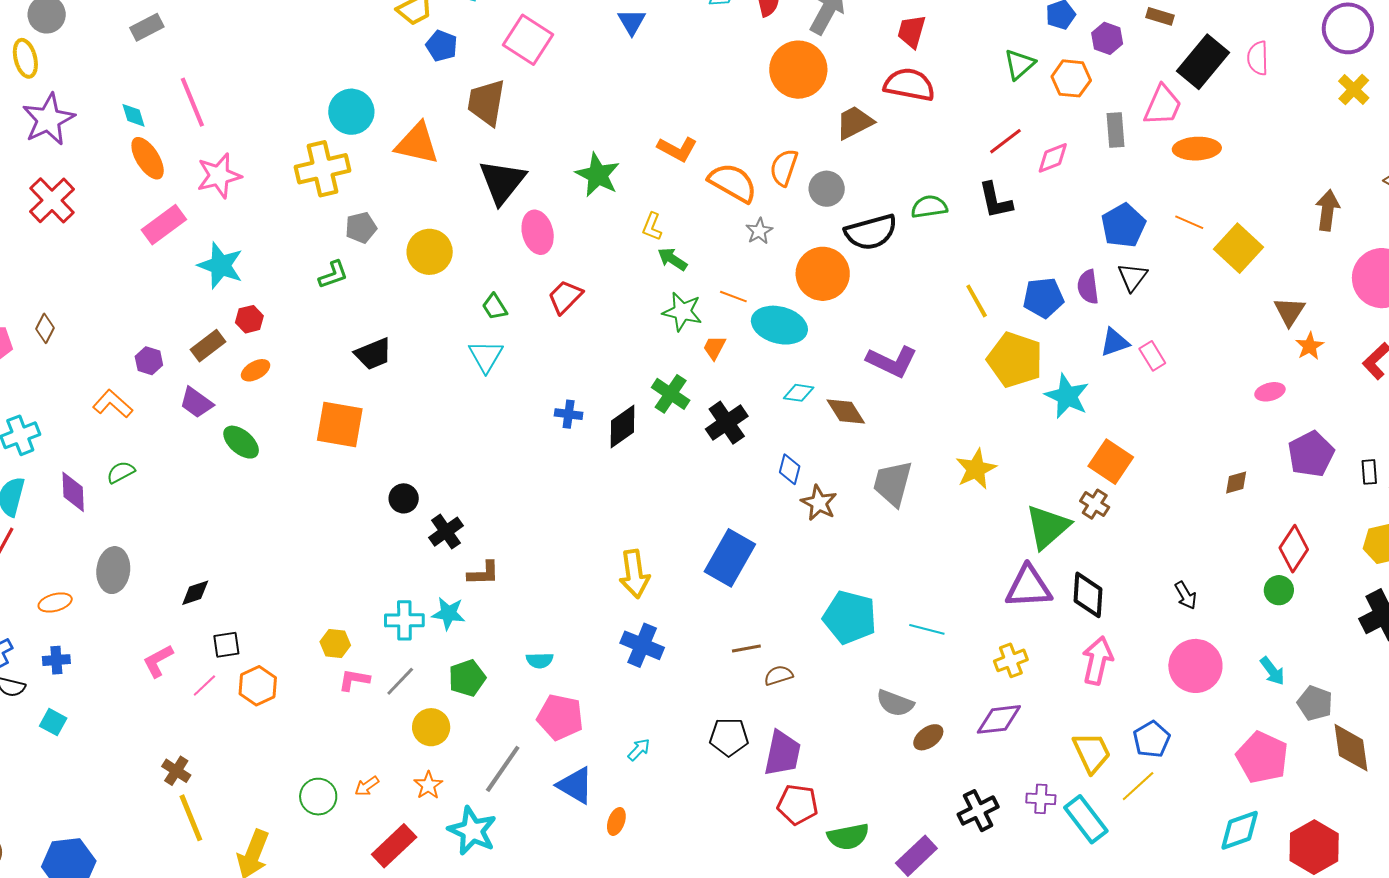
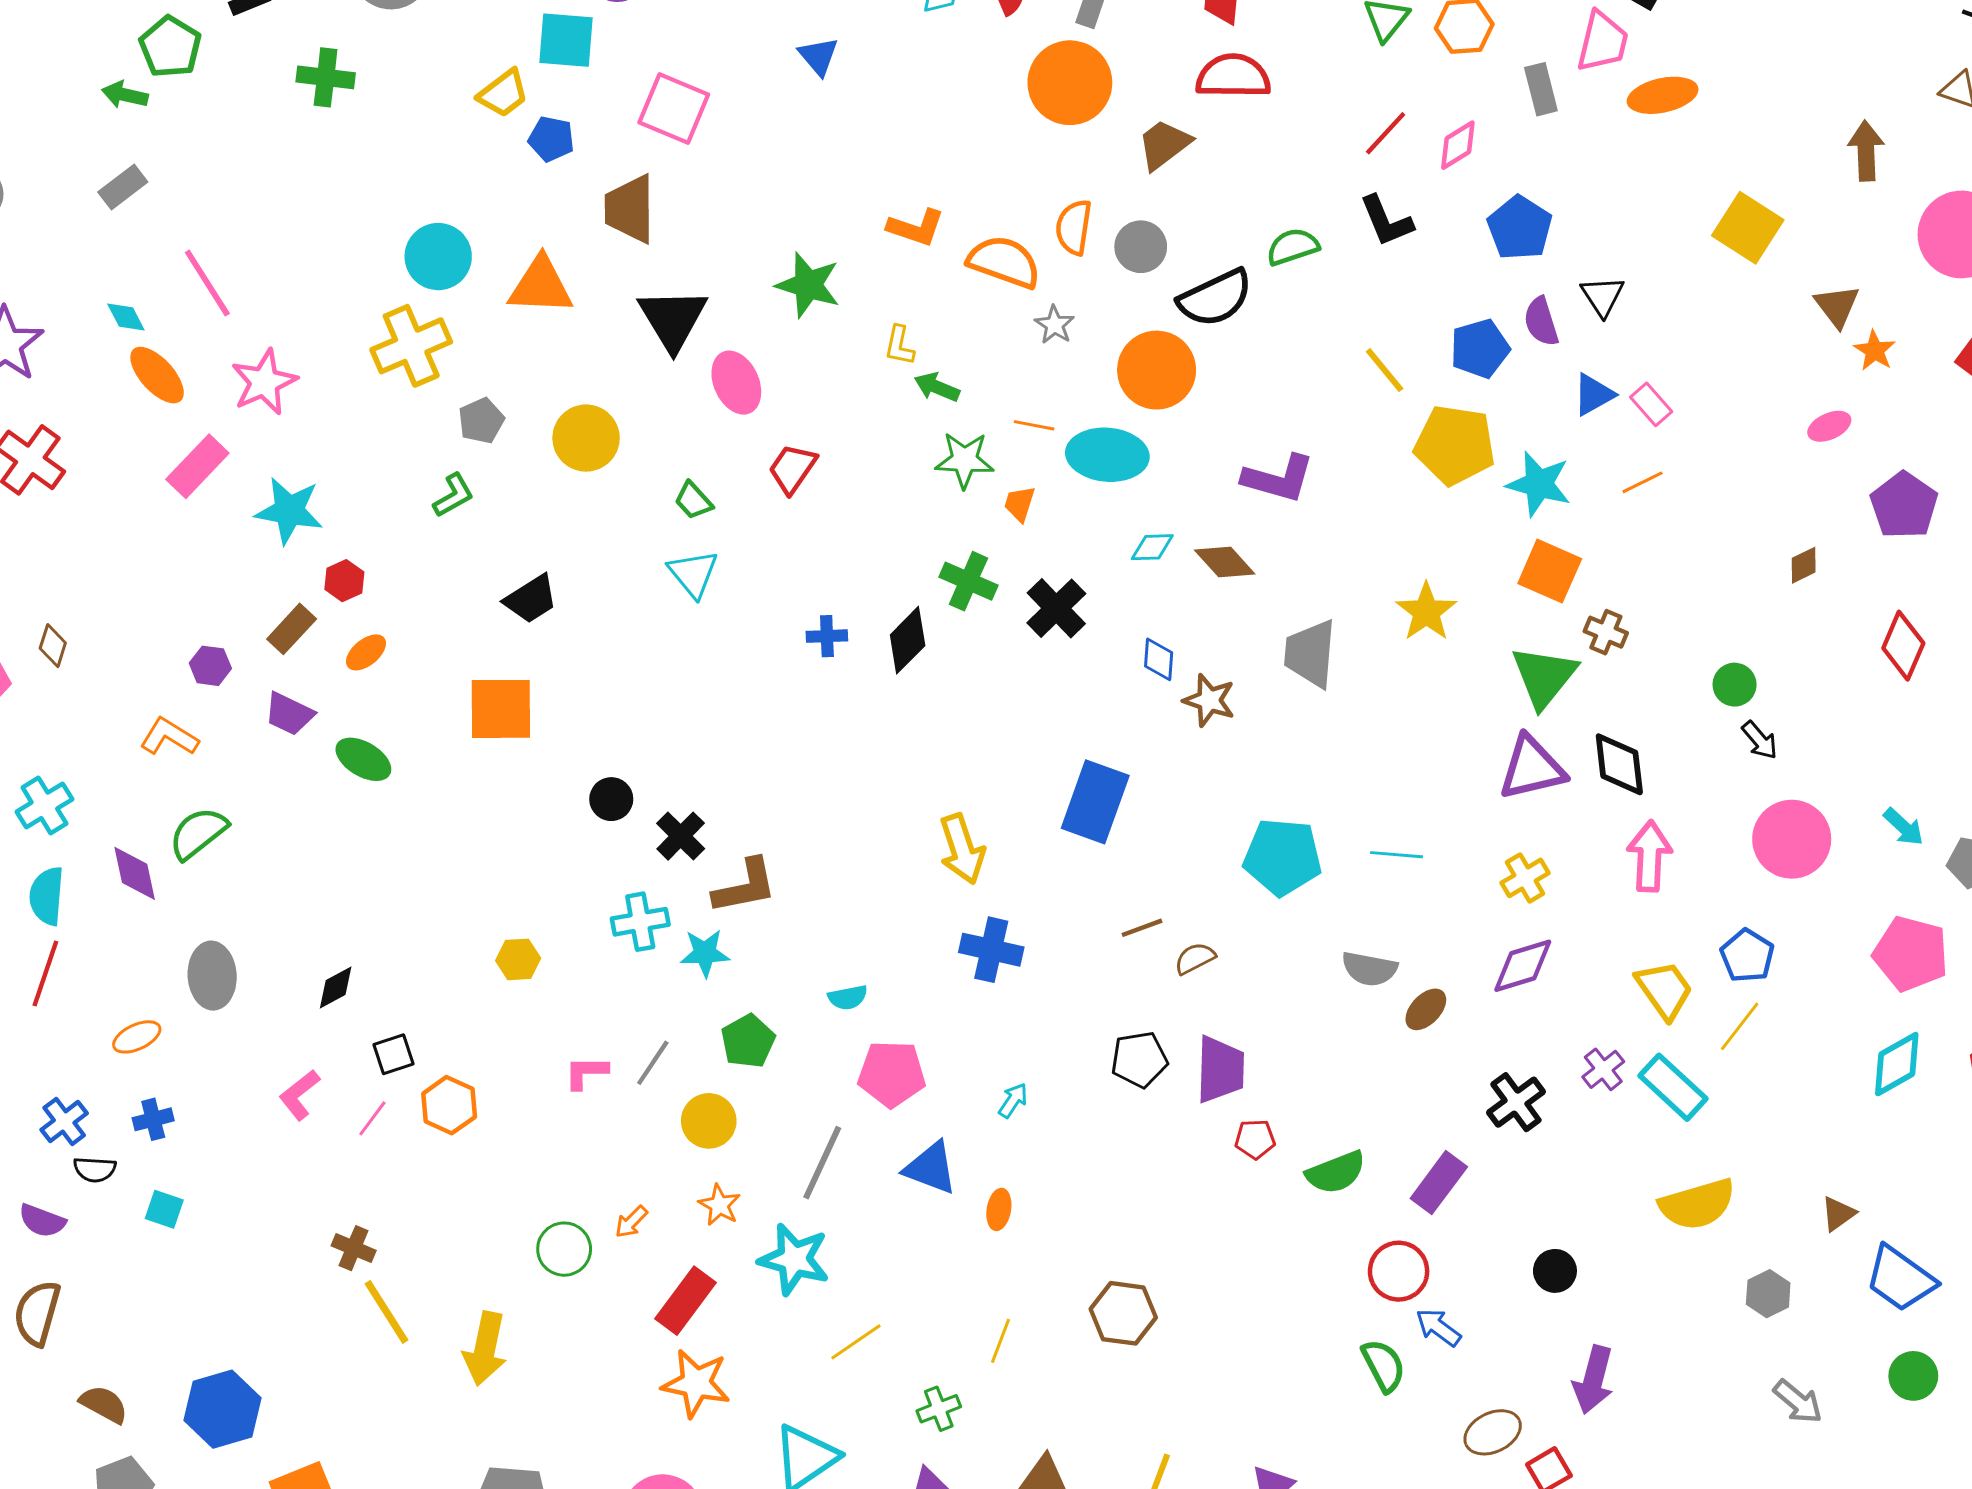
orange line: (1189, 222) -> (1643, 482), moved, turned -40
blue pentagon: (1123, 226) -> (1520, 228), moved
orange square: (1111, 462) -> (1550, 571), moved
green semicircle: (121, 472) -> (198, 833), size x1.5
brown L-shape: (483, 573) -> (745, 886), size x1.4
green circle: (1279, 590) -> (1735, 685), moved
cyan cross: (404, 620) -> (640, 922), moved
yellow hexagon: (335, 643) -> (518, 959), moved
purple cross: (1041, 799) -> (1603, 1069), turned -32
red pentagon: (798, 804) -> (1255, 1139), size x0.7

